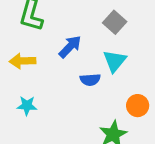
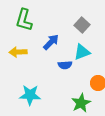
cyan triangle: (115, 61) -> (82, 52), turned 30
cyan star: (27, 106) -> (30, 95), moved, size x1.5

